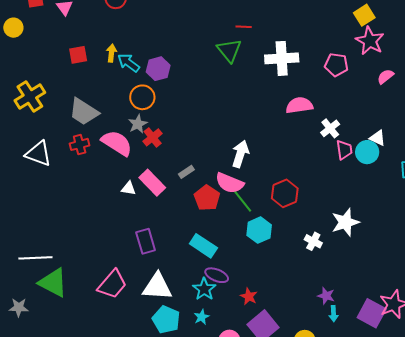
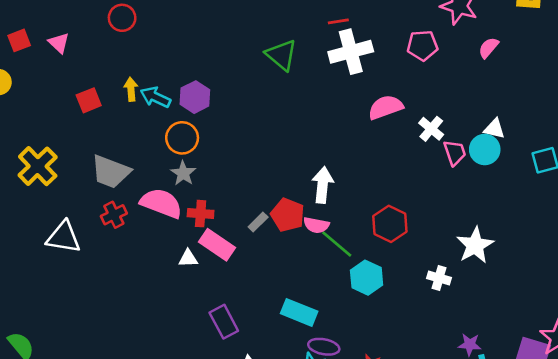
red line: (244, 27) -> (338, 21), moved
red cross: (153, 137) -> (201, 214), moved, turned -36
pink semicircle: (230, 183) -> (316, 225), size x0.7
red pentagon: (207, 198) -> (288, 215), moved

